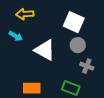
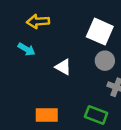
white triangle: (45, 50) -> (63, 67), size x0.6

